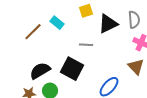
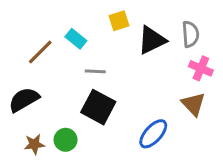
gray line: (86, 45) -> (95, 71), moved
black semicircle: (40, 71) -> (24, 100), moved

